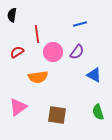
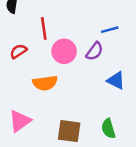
blue line: (80, 24) -> (110, 30), moved
green semicircle: (98, 112) -> (108, 129), moved

